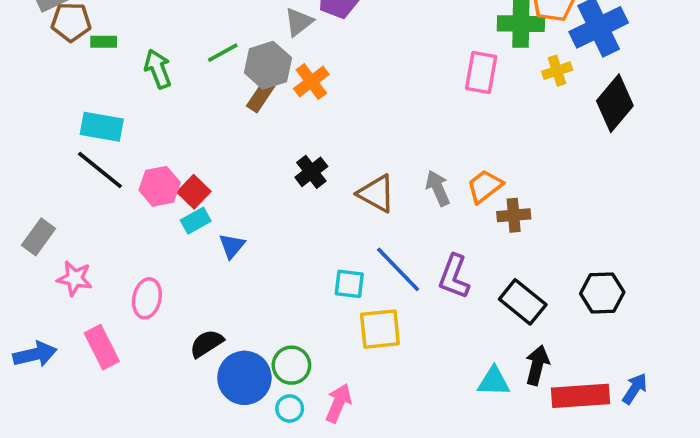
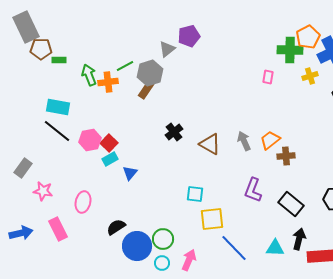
pink rectangle: (481, 72) -> (268, 77), size x0.6
orange cross: (311, 82) -> (108, 82), moved, turned 30
blue line: (398, 269) -> (234, 248), moved

